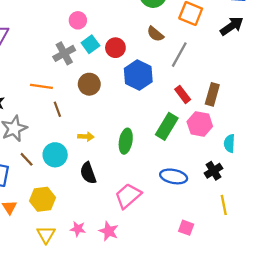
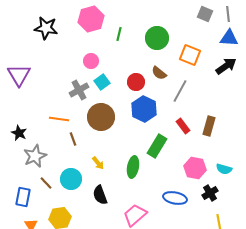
red circle: (115, 48) -> (136, 82), moved
brown circle: (89, 84) -> (101, 117), size x1.4
pink hexagon: (200, 124) -> (195, 168), moved
green rectangle: (167, 126) -> (157, 146), moved
yellow arrow: (86, 137) -> (98, 163), turned 48
cyan semicircle: (229, 143) -> (224, 169), turned -77

